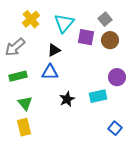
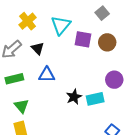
gray square: (105, 19) -> (102, 13), moved
black triangle: (54, 50) -> (38, 48), moved, turned -48
black star: (67, 99) -> (74, 97), moved

